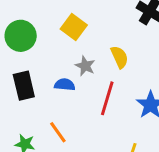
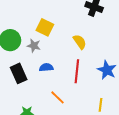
gray star: (85, 66) -> (34, 46), moved
orange line: (58, 132) -> (57, 97), moved

